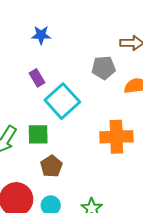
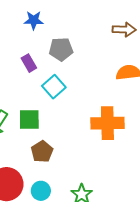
gray pentagon: (104, 68) -> (61, 49), moved
cyan square: (62, 101) -> (54, 87), size x0.7

